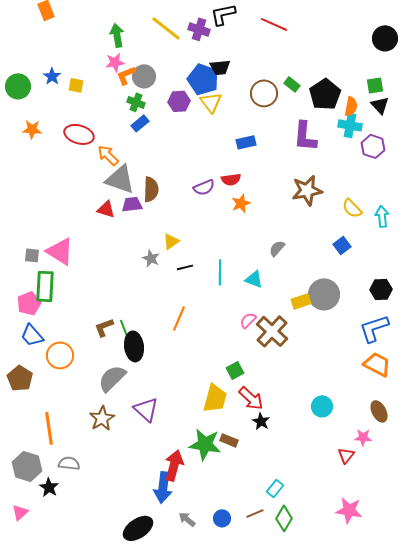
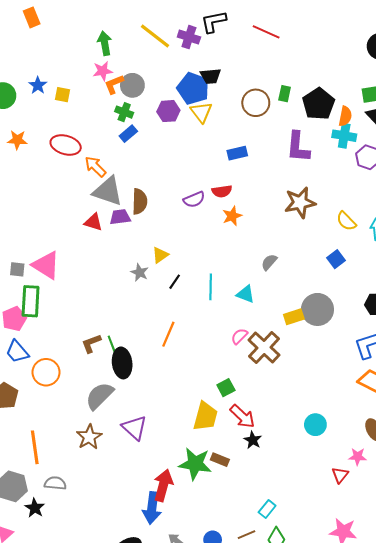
green rectangle: (292, 84) -> (285, 94), turned 63
black line: (185, 267) -> (175, 282), turned -42

